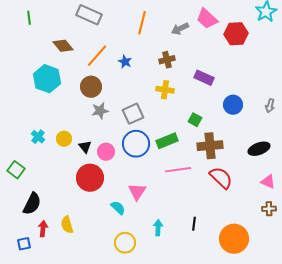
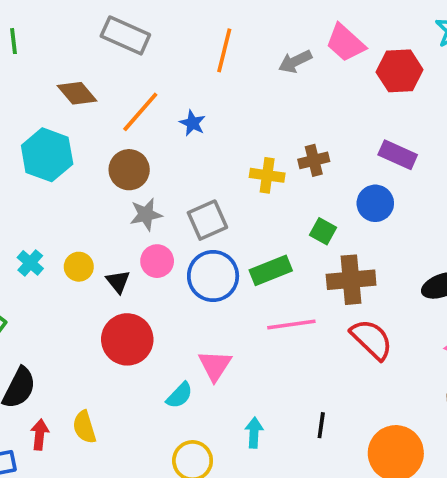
brown cross: (167, 60) -> (314, 160), moved
purple rectangle: (204, 78) -> (398, 155), moved
blue circle: (233, 105) -> (375, 203), moved
pink circle: (106, 152) -> (157, 261), moved
cyan semicircle: (118, 208) -> (179, 395), turned 91

